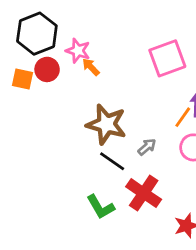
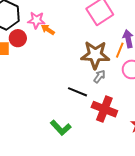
brown star: (106, 124) -> (95, 55), moved
green L-shape: (100, 207) -> (61, 128), moved

